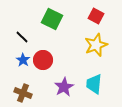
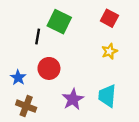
black line: (22, 37) -> (38, 36), moved, turned 56
yellow star: (96, 45) -> (109, 51), size x0.6
blue star: (23, 60) -> (18, 78), moved

